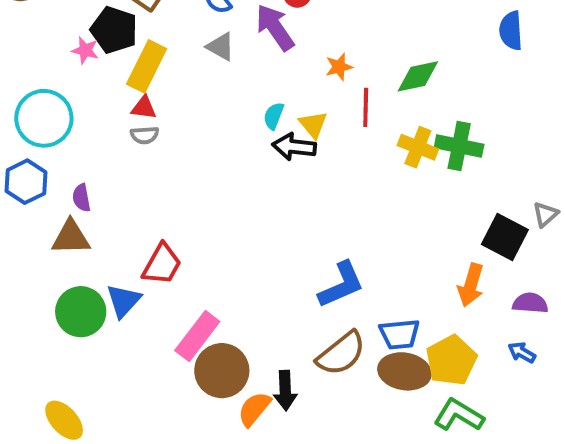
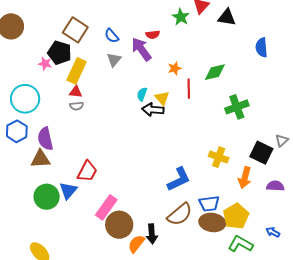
gray triangle: (221, 47) -> (114, 60), turned 42
green cross: (459, 146) -> (237, 107), turned -30
yellow cross: (418, 147) -> (219, 157), moved
purple semicircle: (81, 198) -> (45, 139), size x1.6
blue arrow: (522, 352) -> (273, 232), moved

